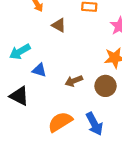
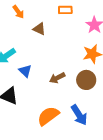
blue triangle: (39, 70) -> (25, 71), turned 32

